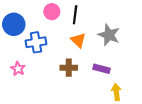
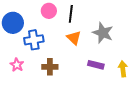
brown cross: (69, 68) -> (50, 67), moved
yellow arrow: (116, 92) -> (123, 69), moved

